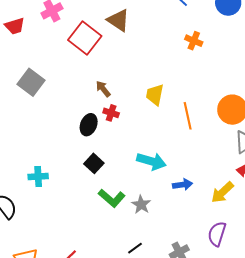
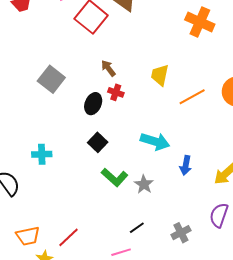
orange cross: (194, 41) -> (200, 22), size x1.6
gray square: (31, 82) -> (51, 79), moved
orange line: (188, 116) -> (192, 97), turned 72
blue arrow: (183, 185) -> (186, 165), turned 108

